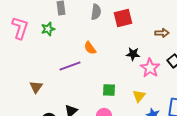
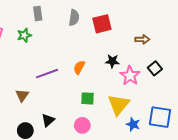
orange semicircle: (90, 48) -> (79, 67), moved, turned 64
brown triangle: (36, 87) -> (22, 95), moved
yellow triangle: (139, 96) -> (119, 105), size x1.6

